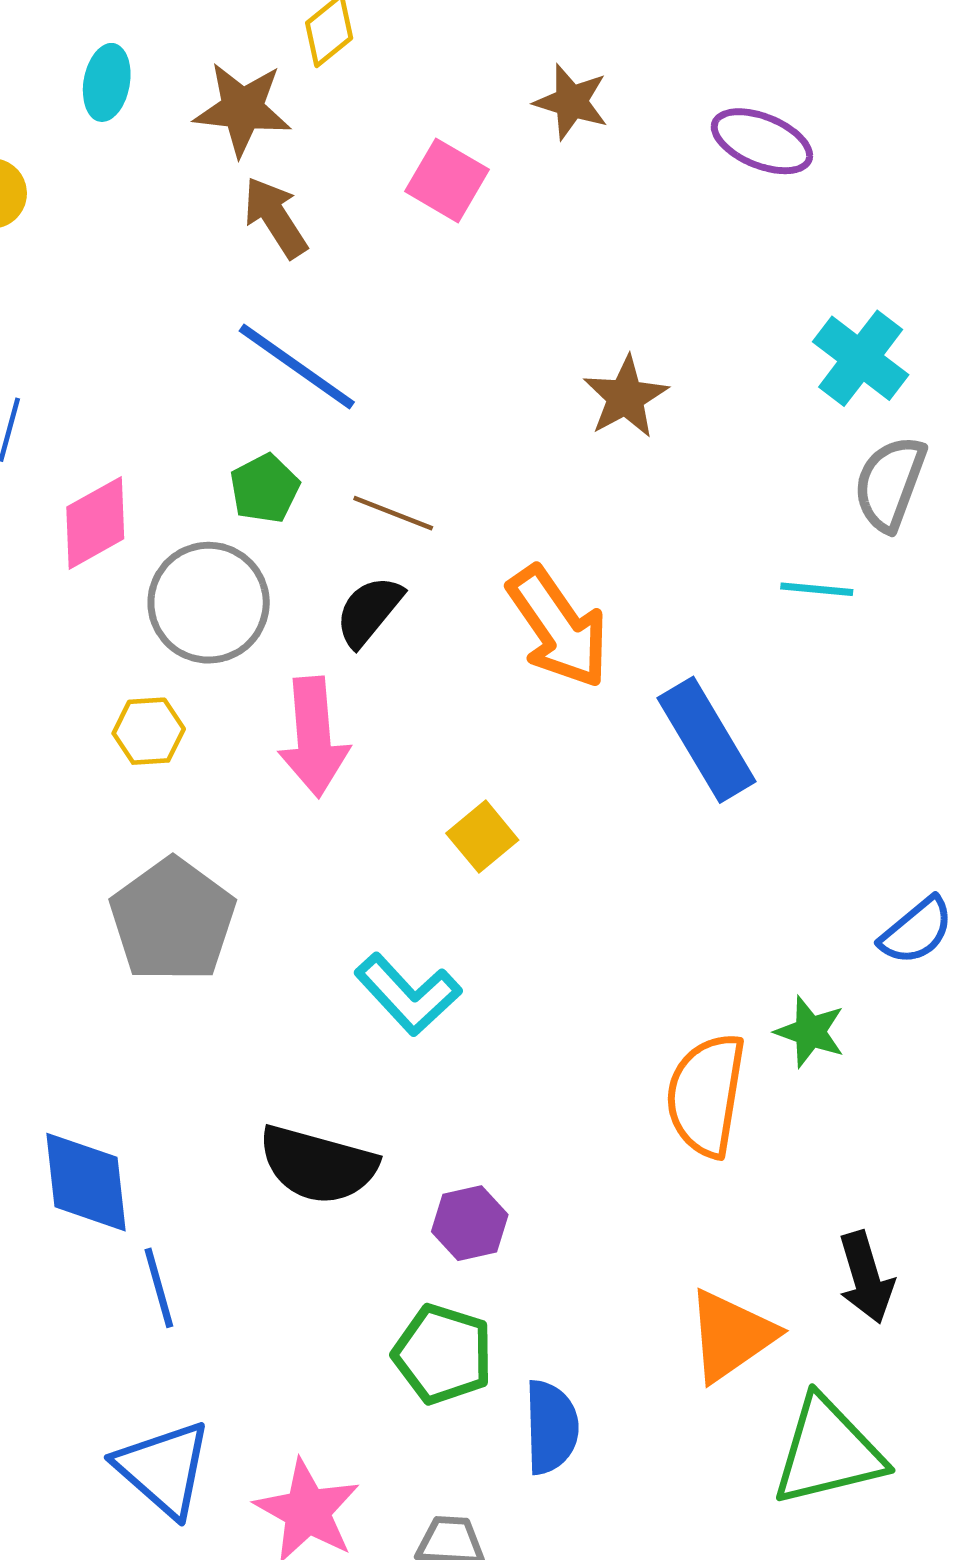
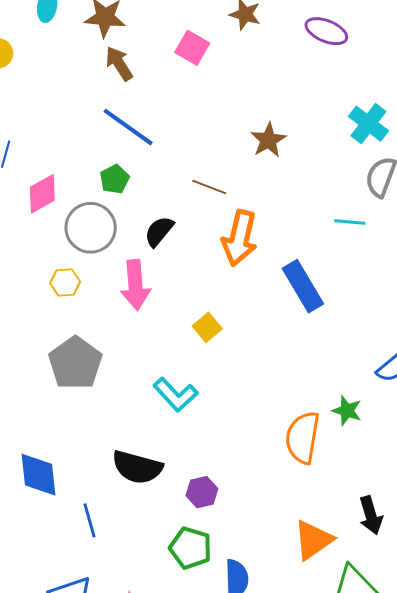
brown line: (393, 513) -> (209, 187), moved
orange arrow: (558, 627) -> (240, 238), turned 48
blue line: (159, 1288) -> (89, 520), moved

